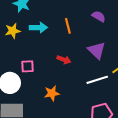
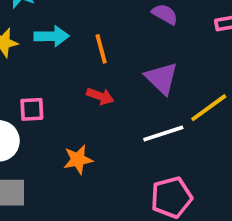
orange line: (68, 26) -> (101, 49), moved

